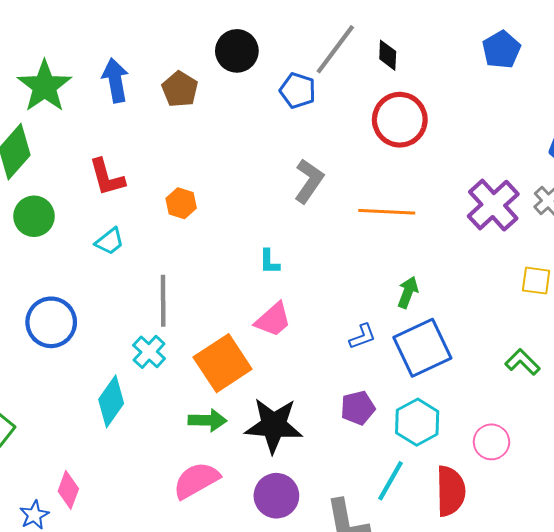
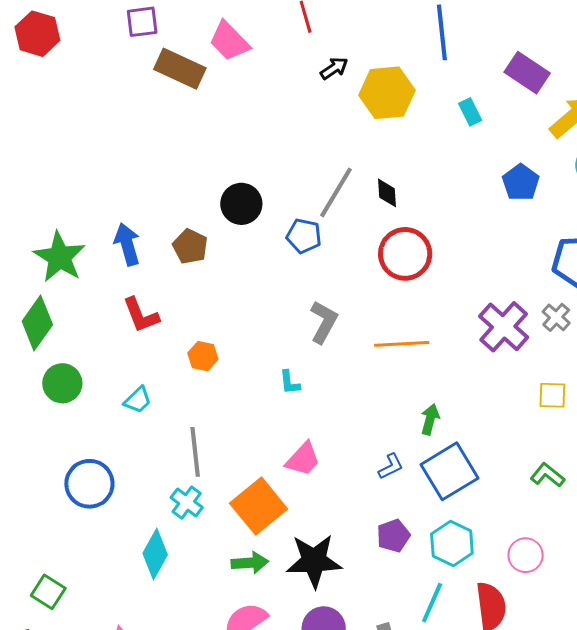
blue pentagon: (501, 50) -> (521, 182), moved
red L-shape: (107, 177) -> (141, 315), moved
cyan L-shape: (269, 262) -> (290, 382), moved

